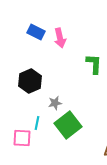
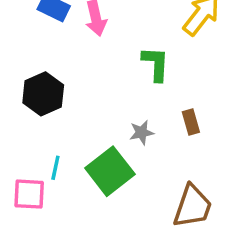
gray star: (55, 103) -> (142, 133), moved

